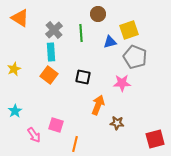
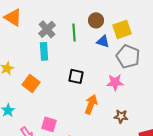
brown circle: (98, 14) -> (96, 20), moved
blue triangle: (110, 42) -> (103, 41), turned 32
orange square: (49, 75) -> (31, 83), moved
brown star: (117, 123) -> (121, 116), moved

